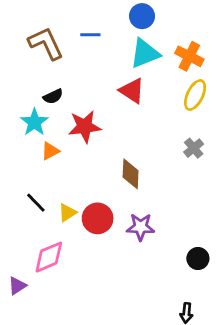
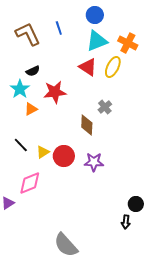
blue line: (90, 35) -> (59, 28), turned 72
yellow ellipse: (195, 95) -> (113, 67), moved
gray cross: (194, 148) -> (105, 107), moved
black circle: (198, 259) -> (136, 204), moved

